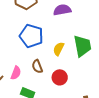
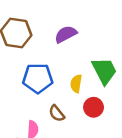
red circle: (60, 77) -> (94, 107), moved

